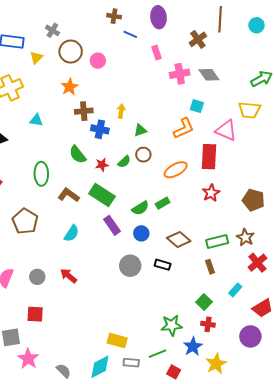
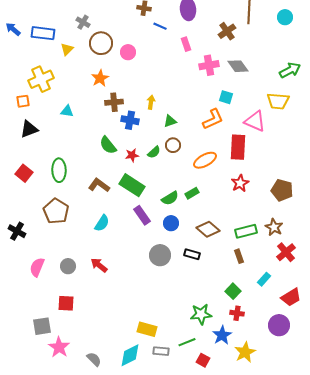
green ellipse: (41, 174) -> (59, 170), moved

